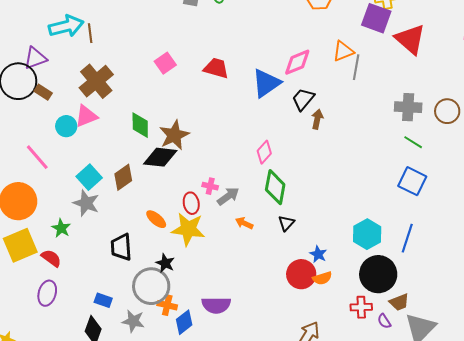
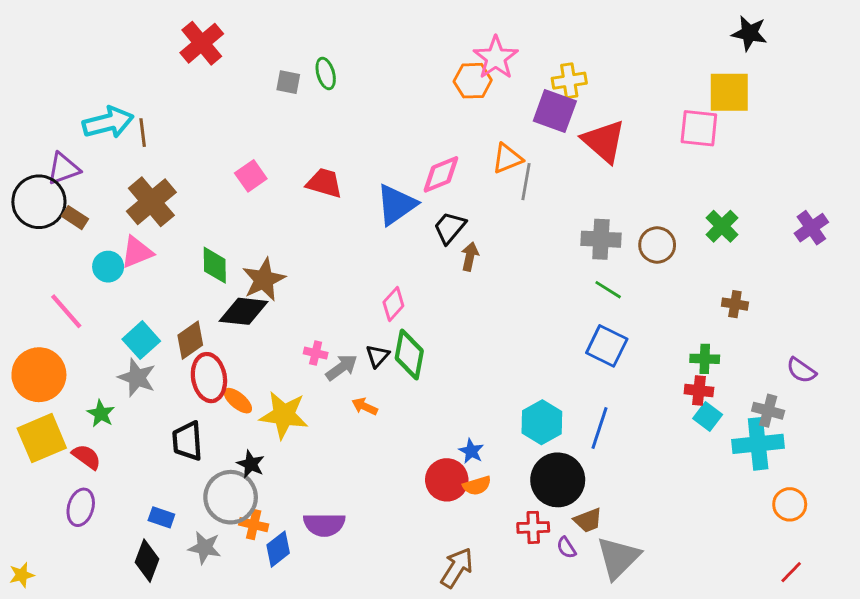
red ellipse: (191, 203) -> (209, 378), moved, size x1.5
black triangle: (286, 223) -> (378, 356), moved

